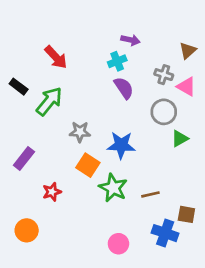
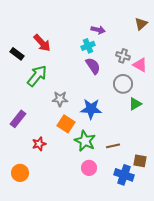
brown triangle: (188, 51) -> (141, 24), moved
black rectangle: (19, 87) -> (17, 54), moved
pink circle: (118, 244) -> (89, 168), moved

